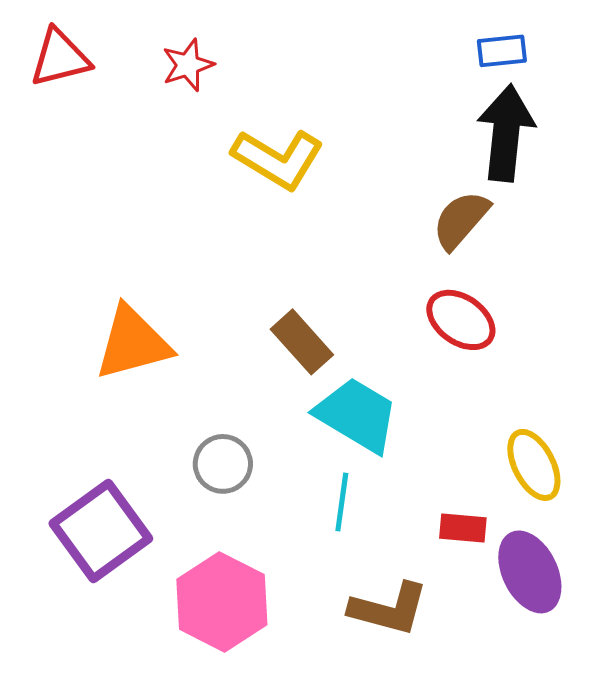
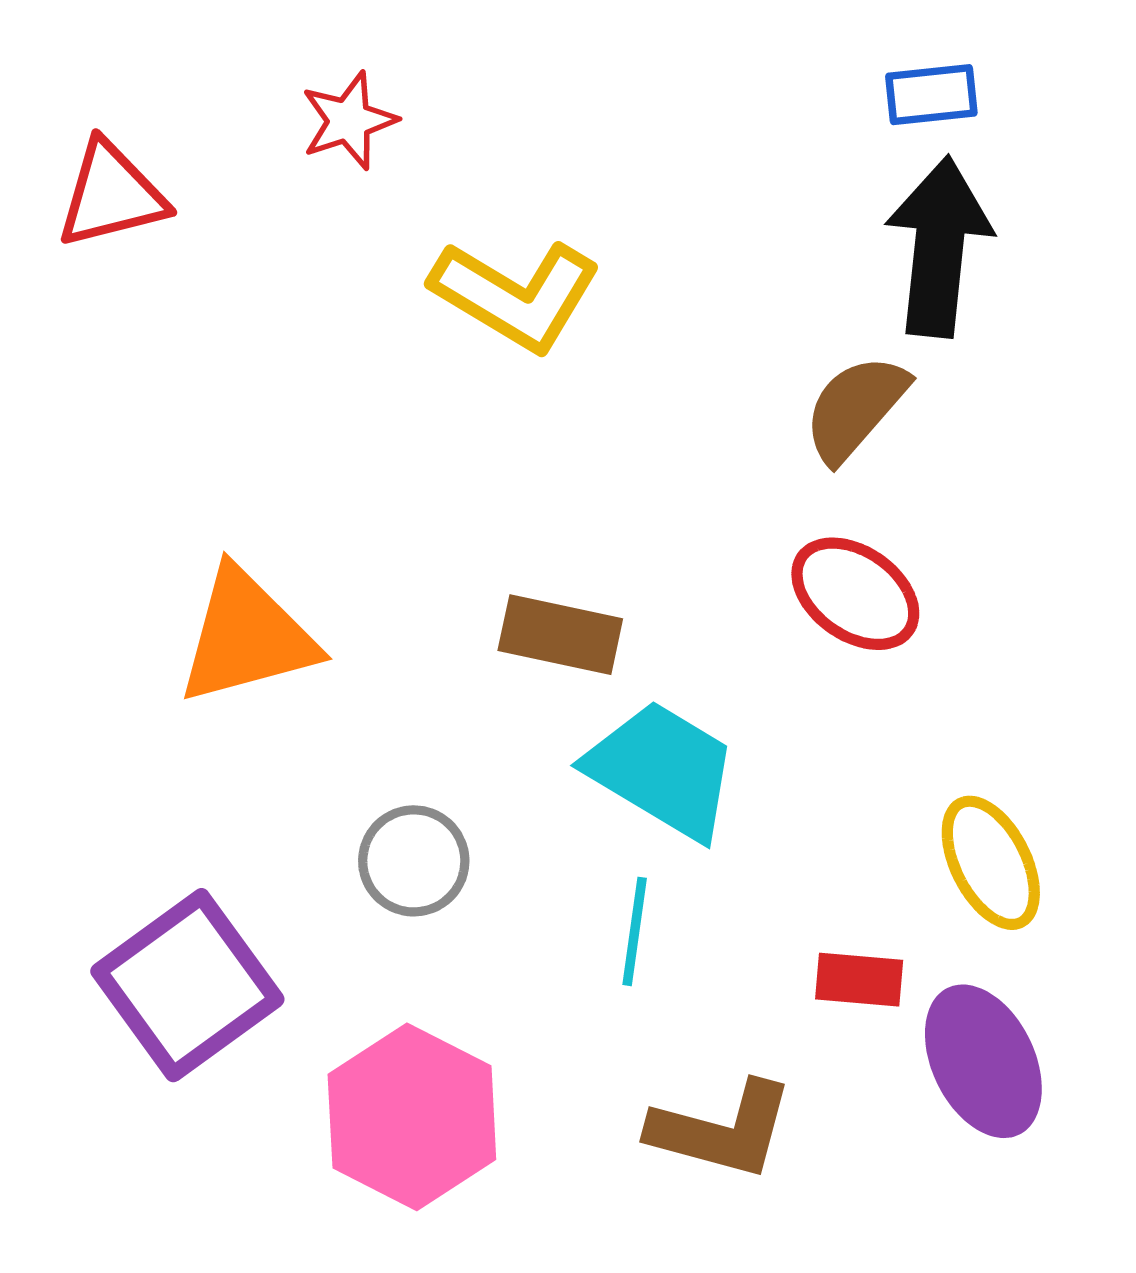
red triangle: (60, 58) -> (111, 195), moved
brown rectangle: (302, 342) -> (560, 635), turned -36

